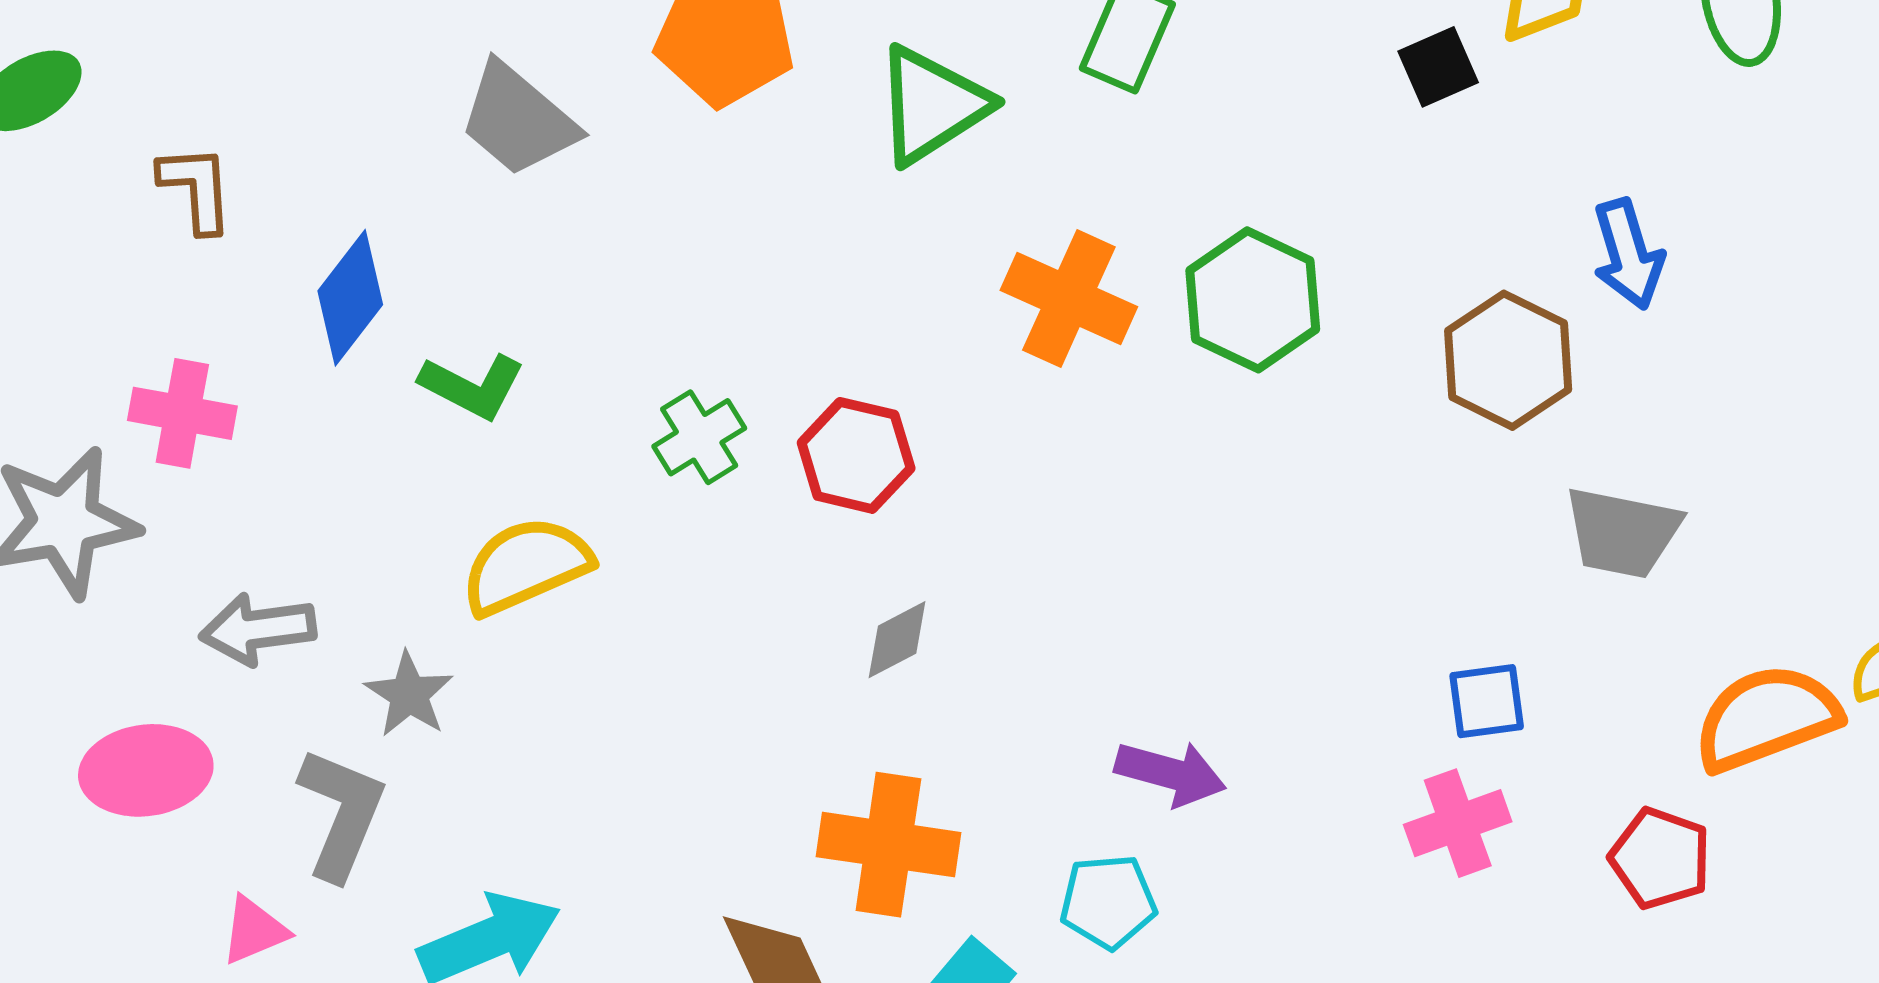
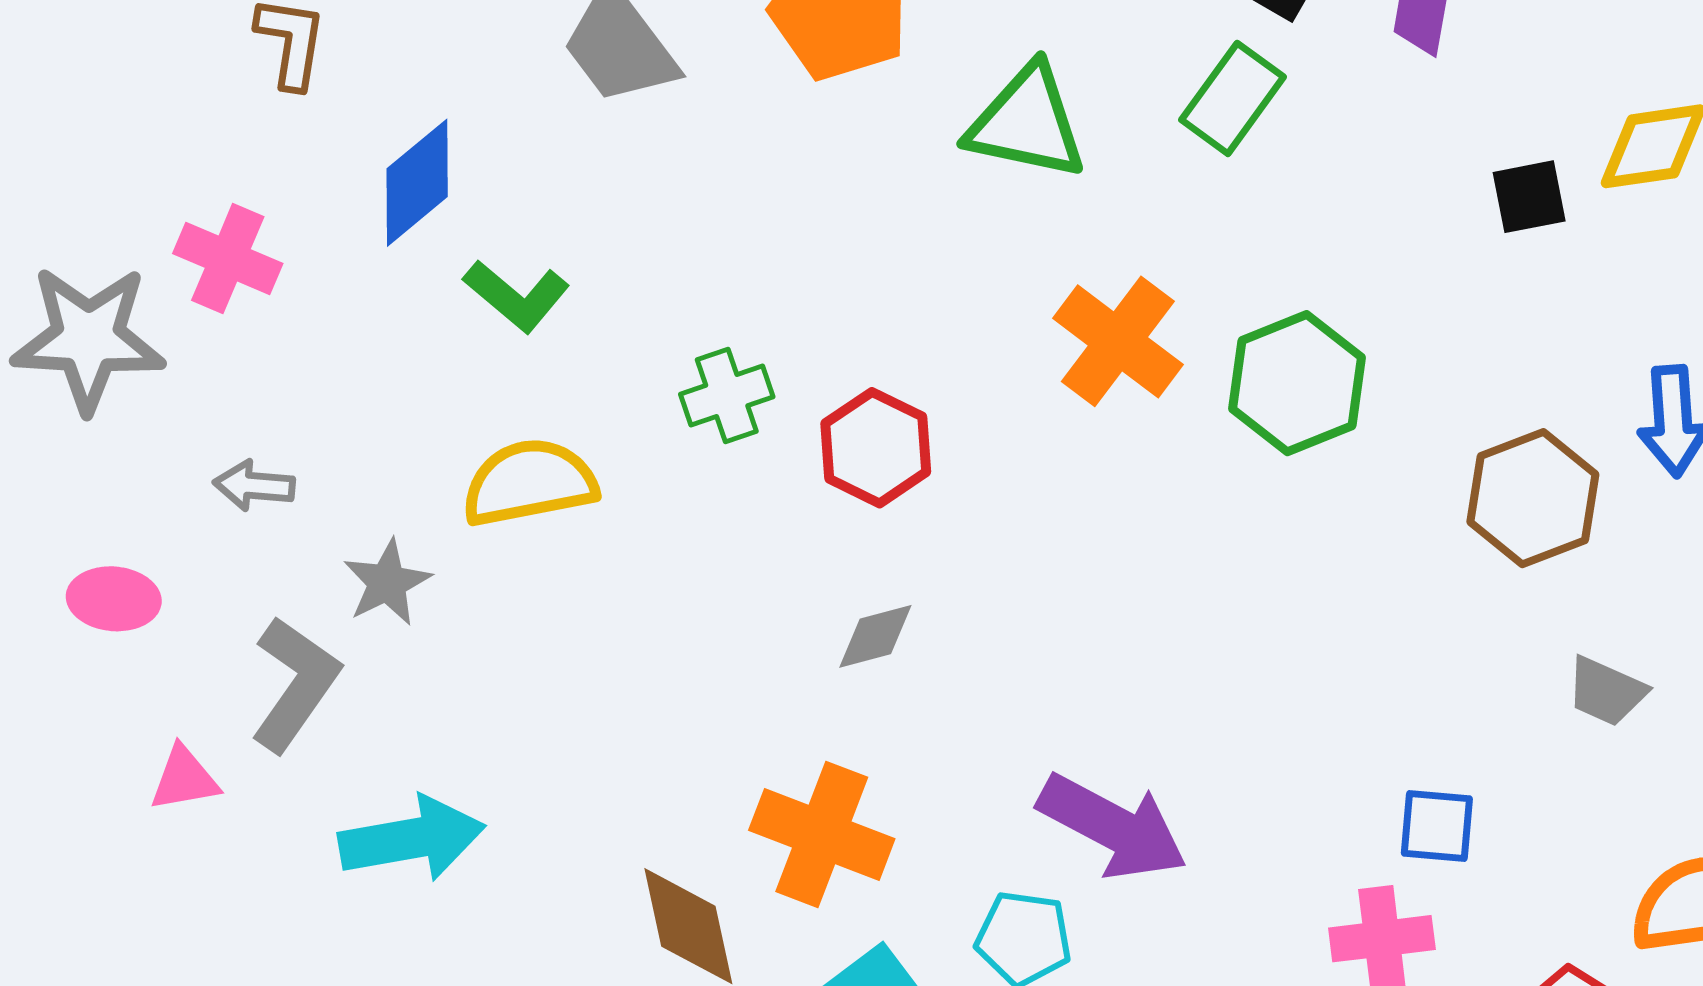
green triangle: (932, 105) -> (1027, 123), turned 32
gray trapezoid: (1622, 532) -> (1606, 691), size x0.7
gray arrow: (258, 629) -> (254, 486), size x0.7
pink ellipse: (146, 770) -> (114, 599), size x0.7
purple arrow: (1170, 773) -> (1113, 827), size x1.4

